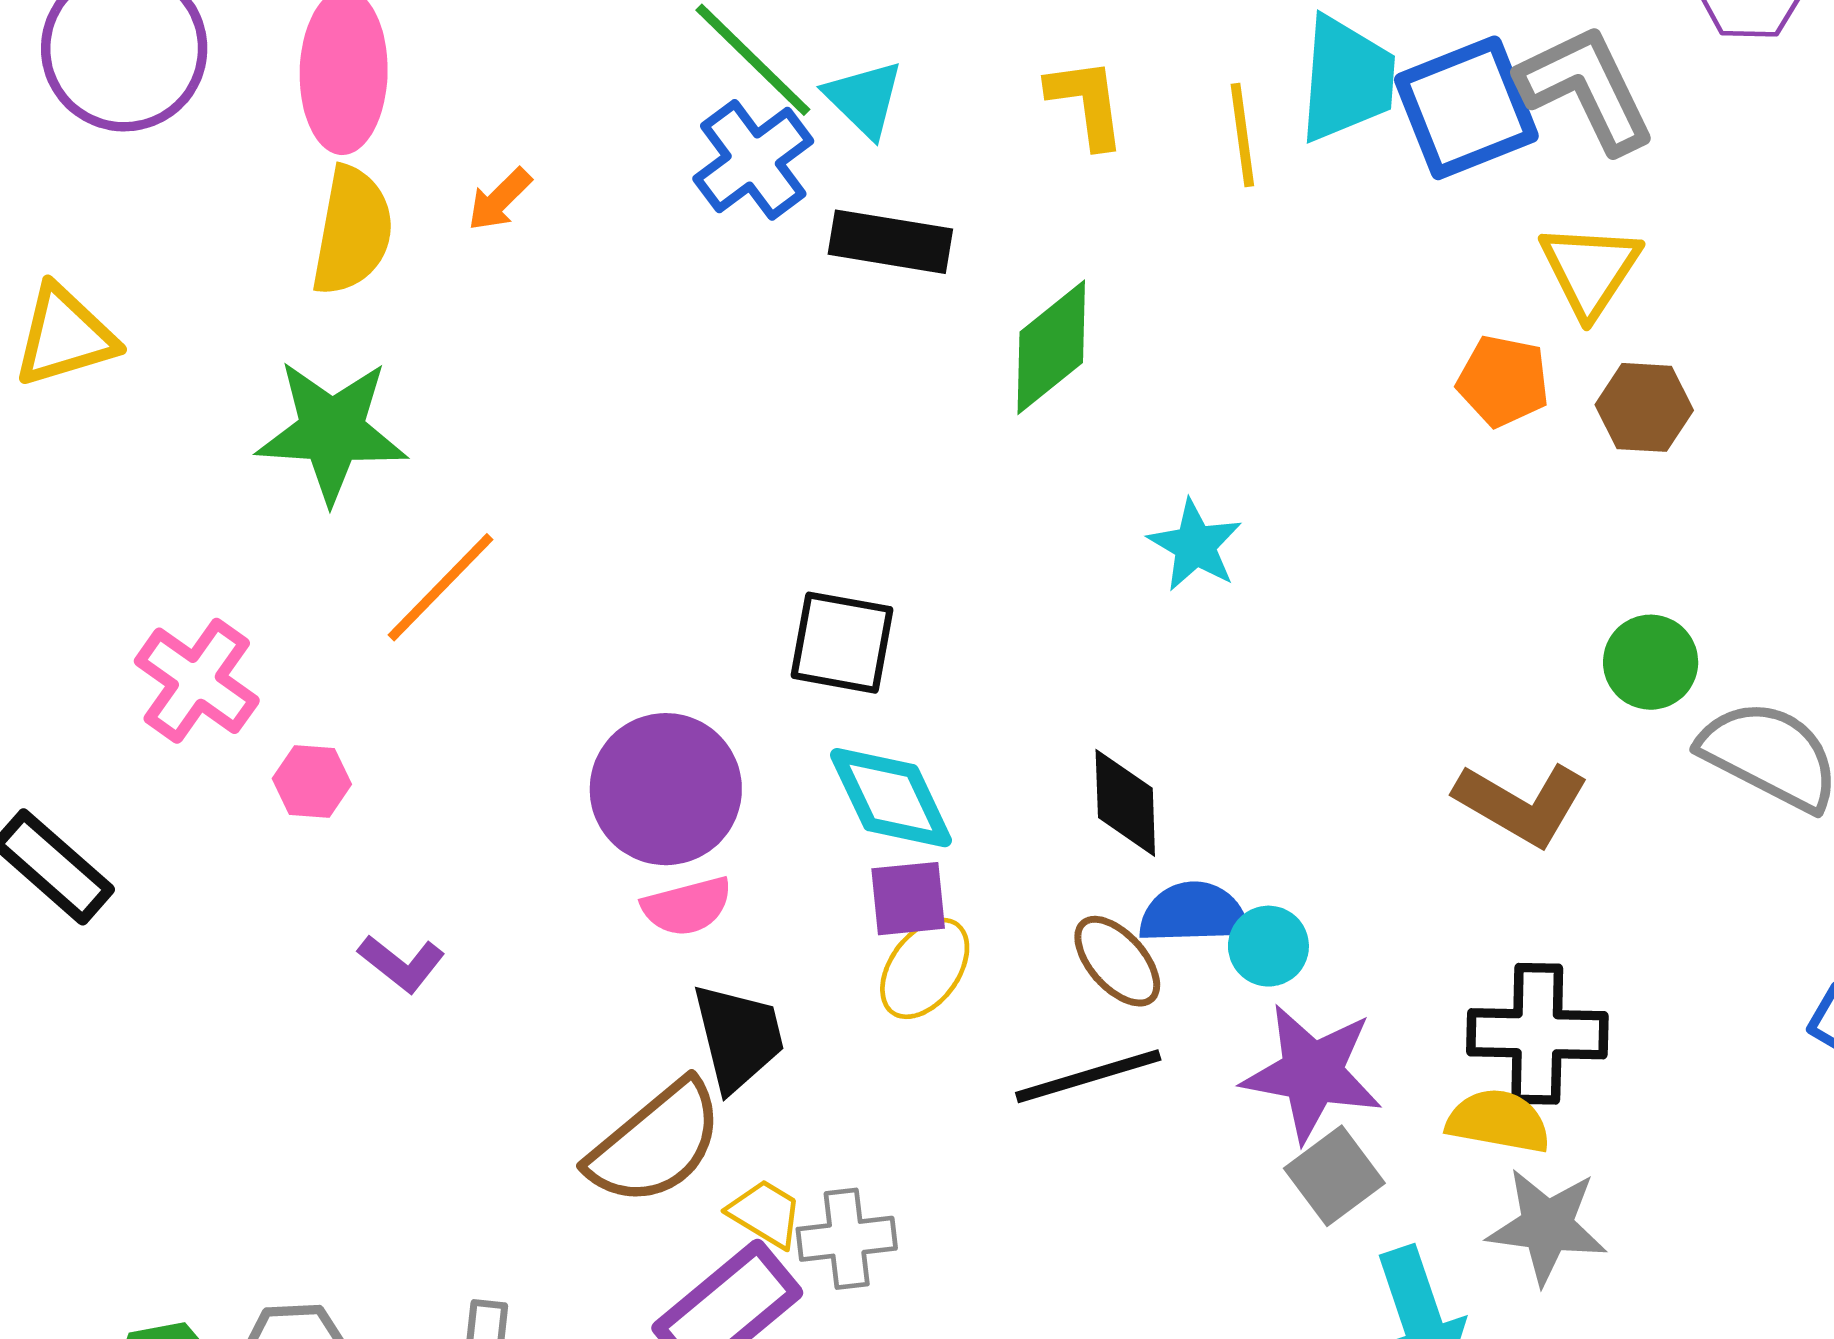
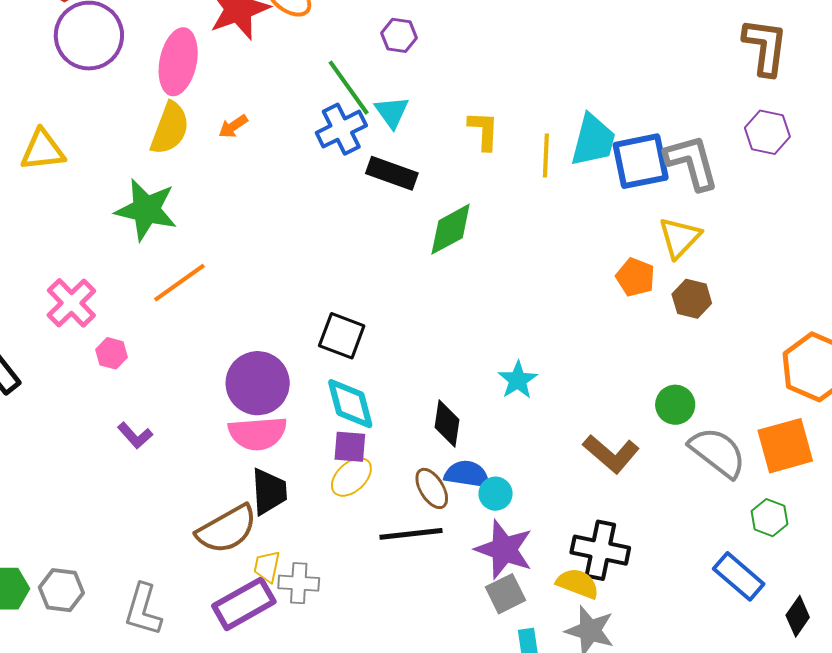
cyan star: (1195, 545) -> (518, 380), moved
pink semicircle: (687, 906) -> (258, 433), size x1.5
yellow trapezoid: (765, 1213) -> (267, 567), turned -120

